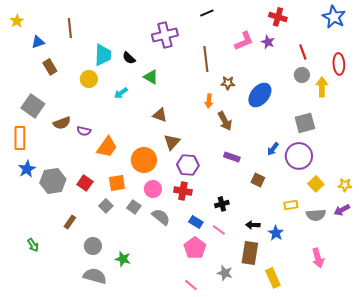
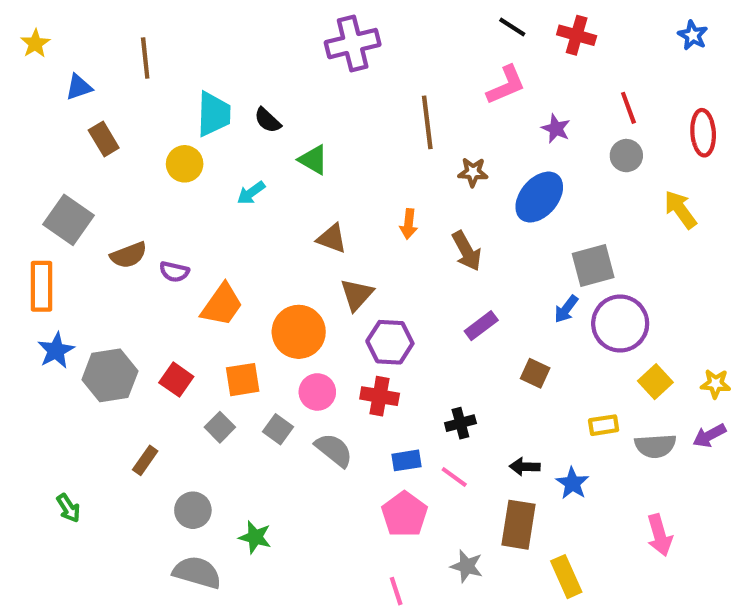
black line: (207, 13) -> (512, 27), moved, turned 56
blue star: (334, 17) -> (693, 35), size x0.6
purple cross: (165, 35) -> (353, 44), moved
purple star: (268, 42) -> (556, 129), moved
yellow arrow: (322, 87) -> (680, 209), moved, turned -36
orange arrow: (209, 101) -> (409, 224), moved
gray square: (305, 123) -> (593, 265), moved
purple rectangle: (232, 157) -> (481, 326), turned -56
blue rectangle: (196, 222) -> (407, 460), turned -40
pink line: (191, 285) -> (396, 591), turned 32

